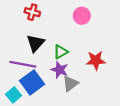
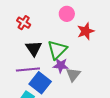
red cross: (32, 12) -> (24, 23), turned 32
green triangle: (61, 52) -> (57, 50), size x1.5
red star: (96, 60) -> (86, 31), moved

